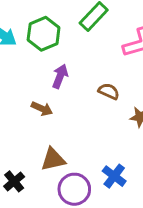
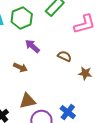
purple arrow: (60, 76) -> (32, 46), turned -70

